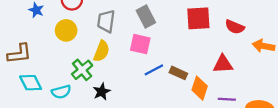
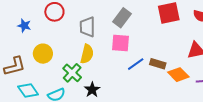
gray rectangle: (146, 16) -> (122, 18), turned 72
yellow circle: (66, 30) -> (43, 54), moved
orange diamond: (200, 88) -> (178, 75), turned -55

